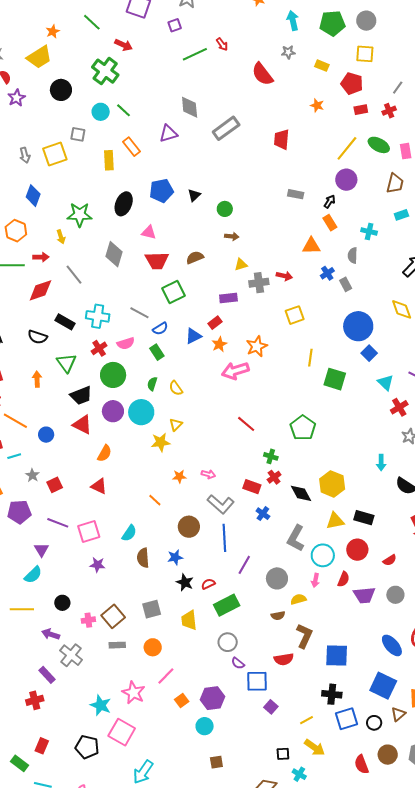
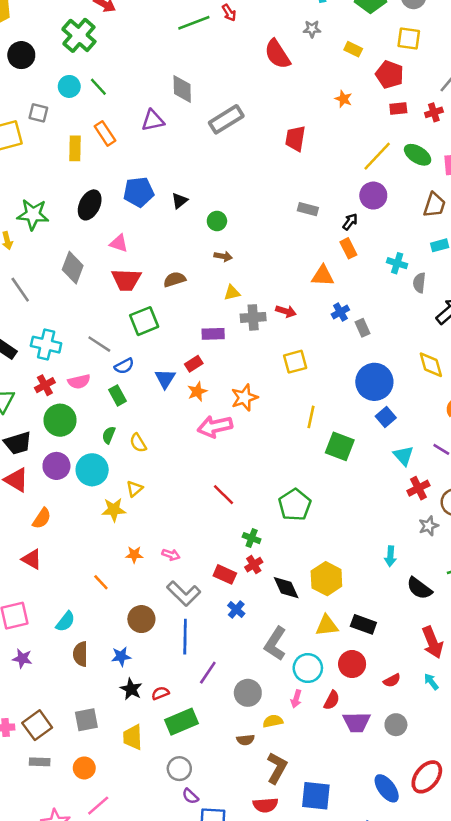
gray semicircle: (353, 255) -> (419, 283), moved
blue triangle: (193, 336) -> (165, 379), turned -36
red semicircle: (284, 659) -> (265, 805), moved

